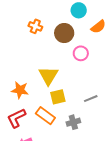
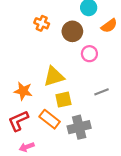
yellow triangle: (48, 76) -> (54, 77), turned 40
gray line: (91, 99) -> (101, 92), moved
gray cross: (73, 122) -> (79, 127), size x1.5

